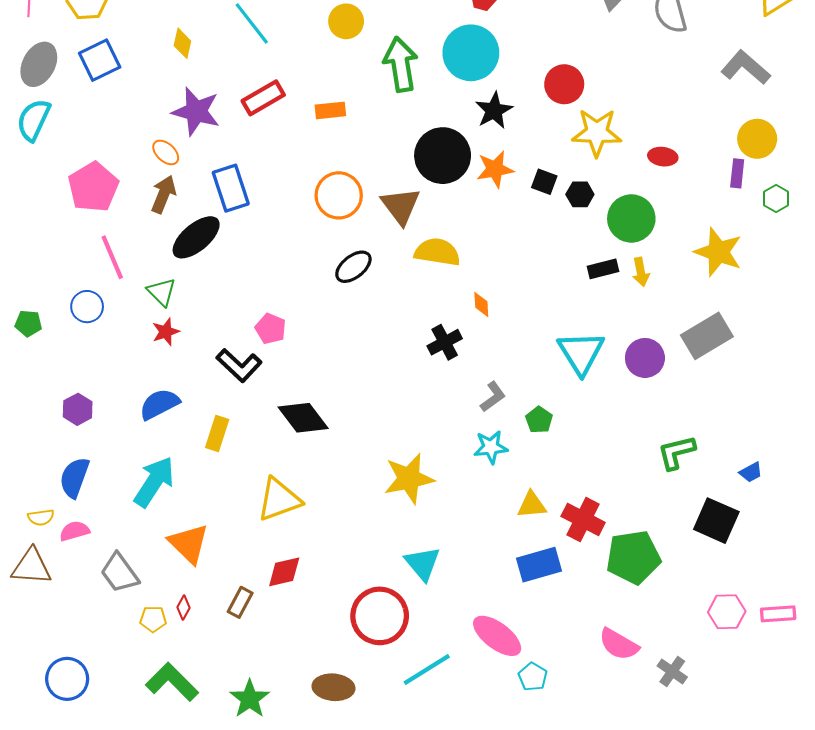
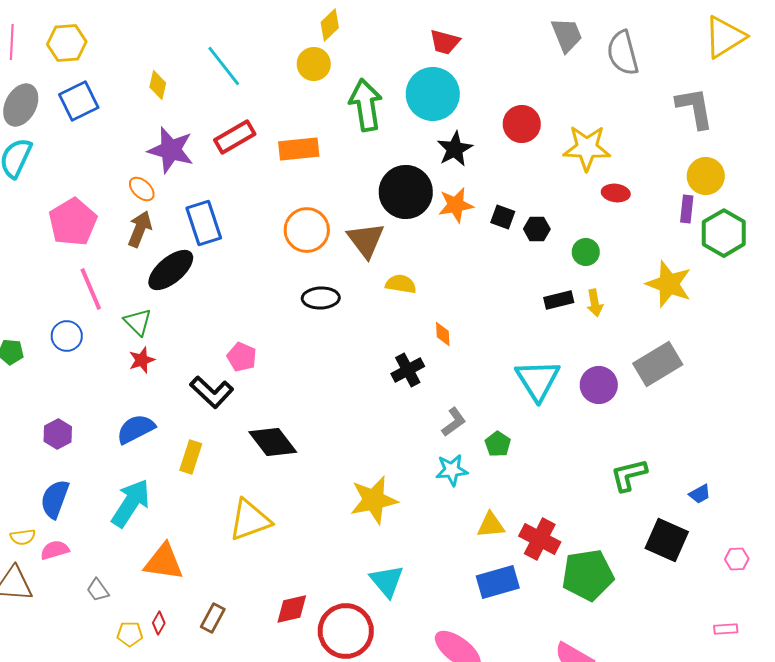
gray L-shape: (746, 67) -> (695, 108), turned 39
orange rectangle: (330, 110) -> (299, 149), size x1.4
yellow star: (597, 132) -> (587, 148), moved
green hexagon: (776, 199) -> (724, 233), size x1.8
green circle: (631, 218) -> (586, 252), size x0.6
yellow semicircle: (437, 252) -> (401, 284), size x0.7
black ellipse: (353, 267) -> (321, 298), turned 36
orange triangle: (189, 544) -> (164, 562), turned -36
red diamond: (284, 572) -> (292, 609), moved
gray trapezoid: (120, 573) -> (98, 590), size x0.6
pink hexagon: (727, 612) -> (737, 559), moved, size x0.7
pink rectangle: (778, 614) -> (726, 629), size x0.7

